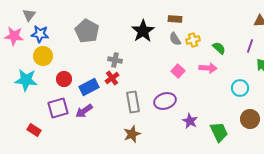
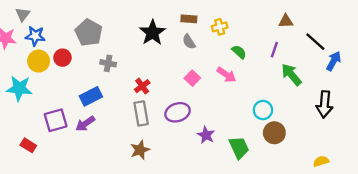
yellow cross: (193, 40) -> (220, 27), moved
gray cross: (115, 60) -> (108, 63), moved
pink arrow: (208, 68) -> (227, 75), turned 30
red cross: (112, 78) -> (142, 86), moved
red circle: (64, 79) -> (62, 58), moved
cyan circle: (240, 88) -> (263, 110), moved

